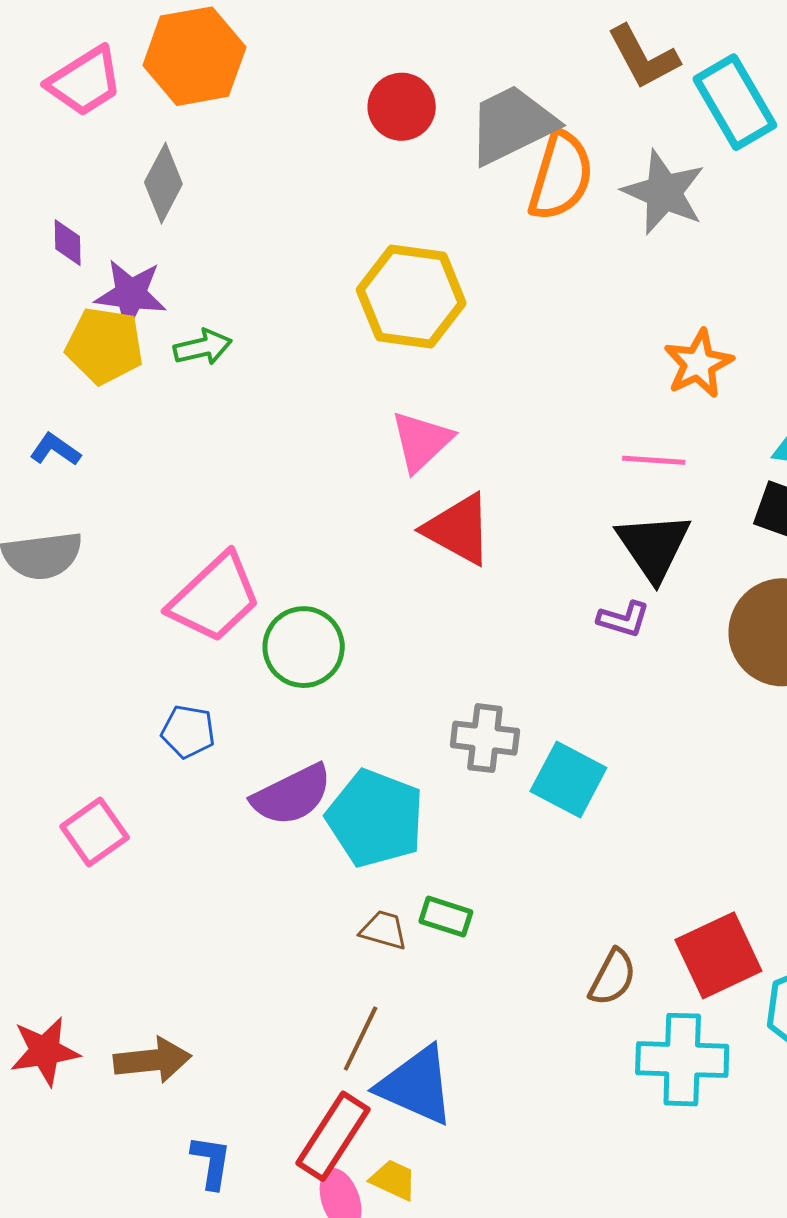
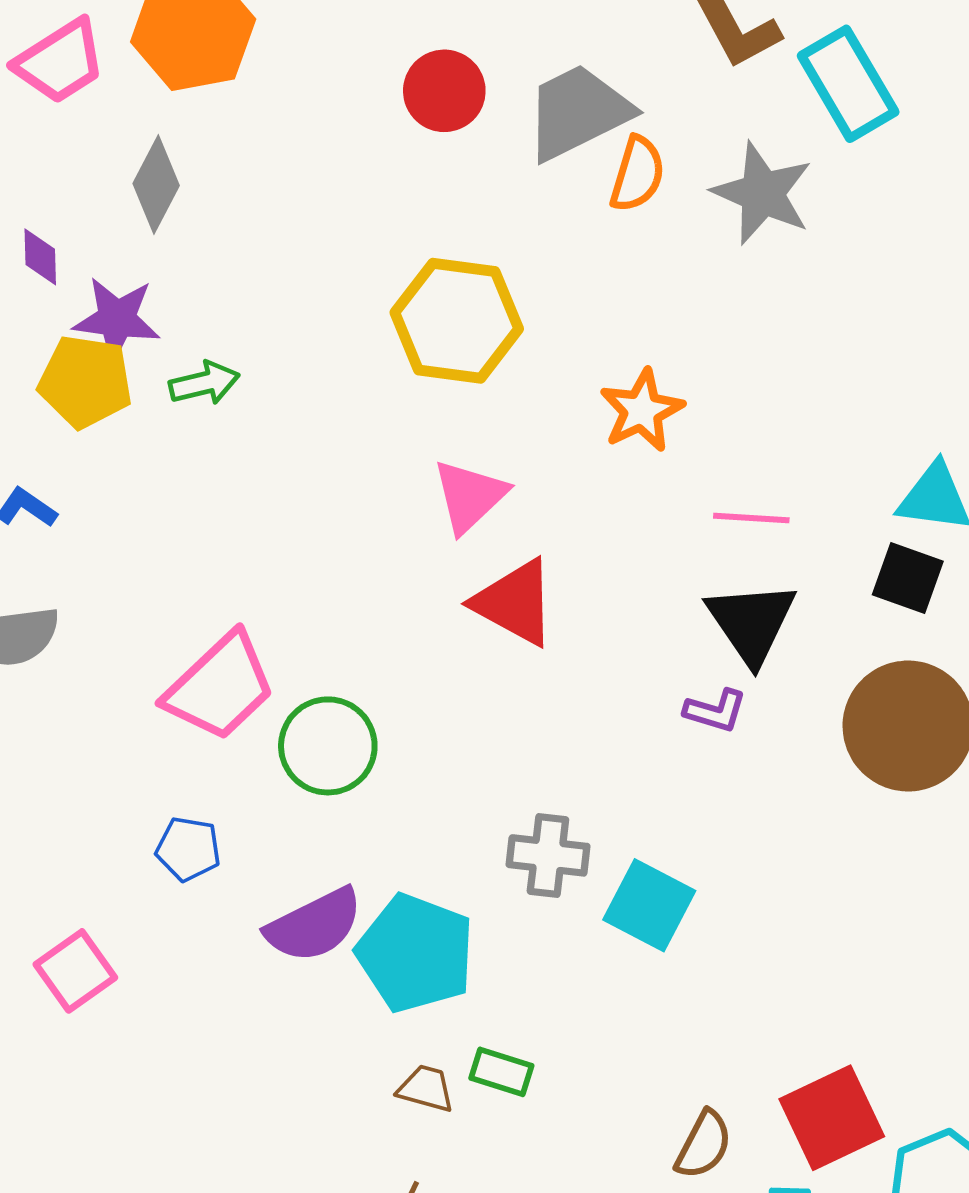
orange semicircle: (561, 176) -> (637, 174), size x0.7
orange star: (698, 364) -> (642, 410), moved

